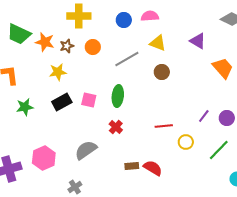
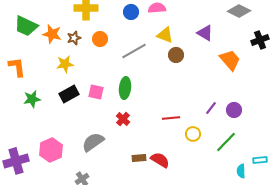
brown circle: (162, 72) -> (176, 55), moved

